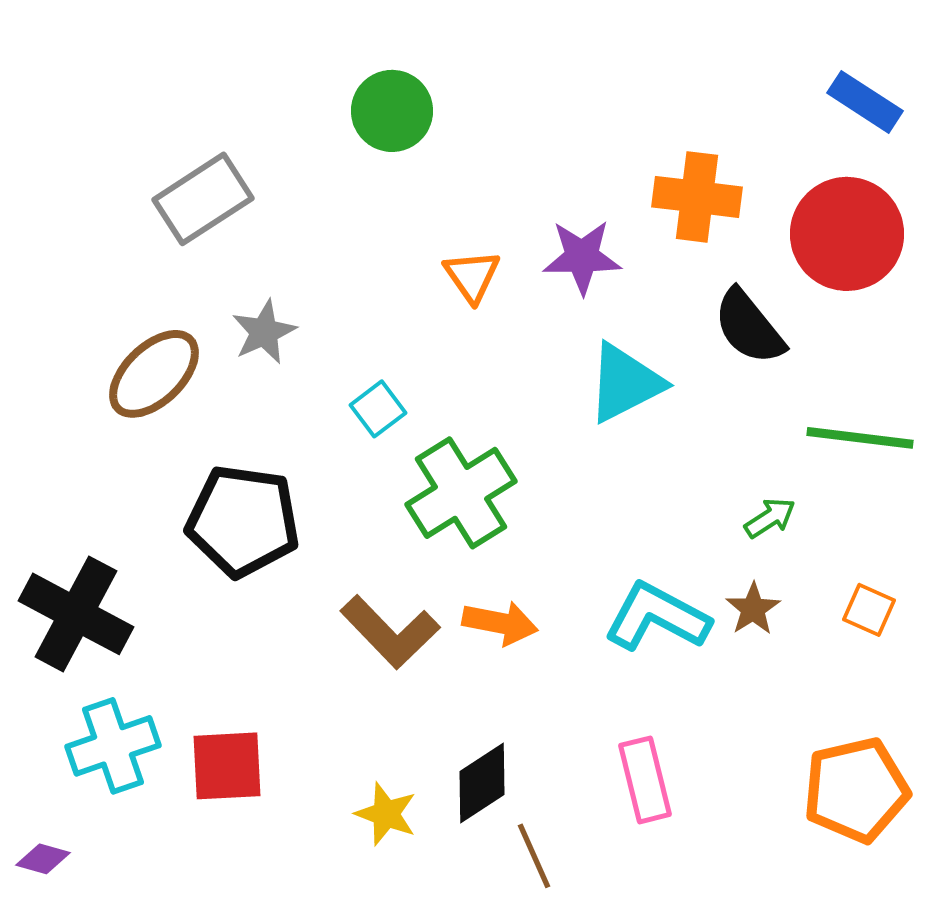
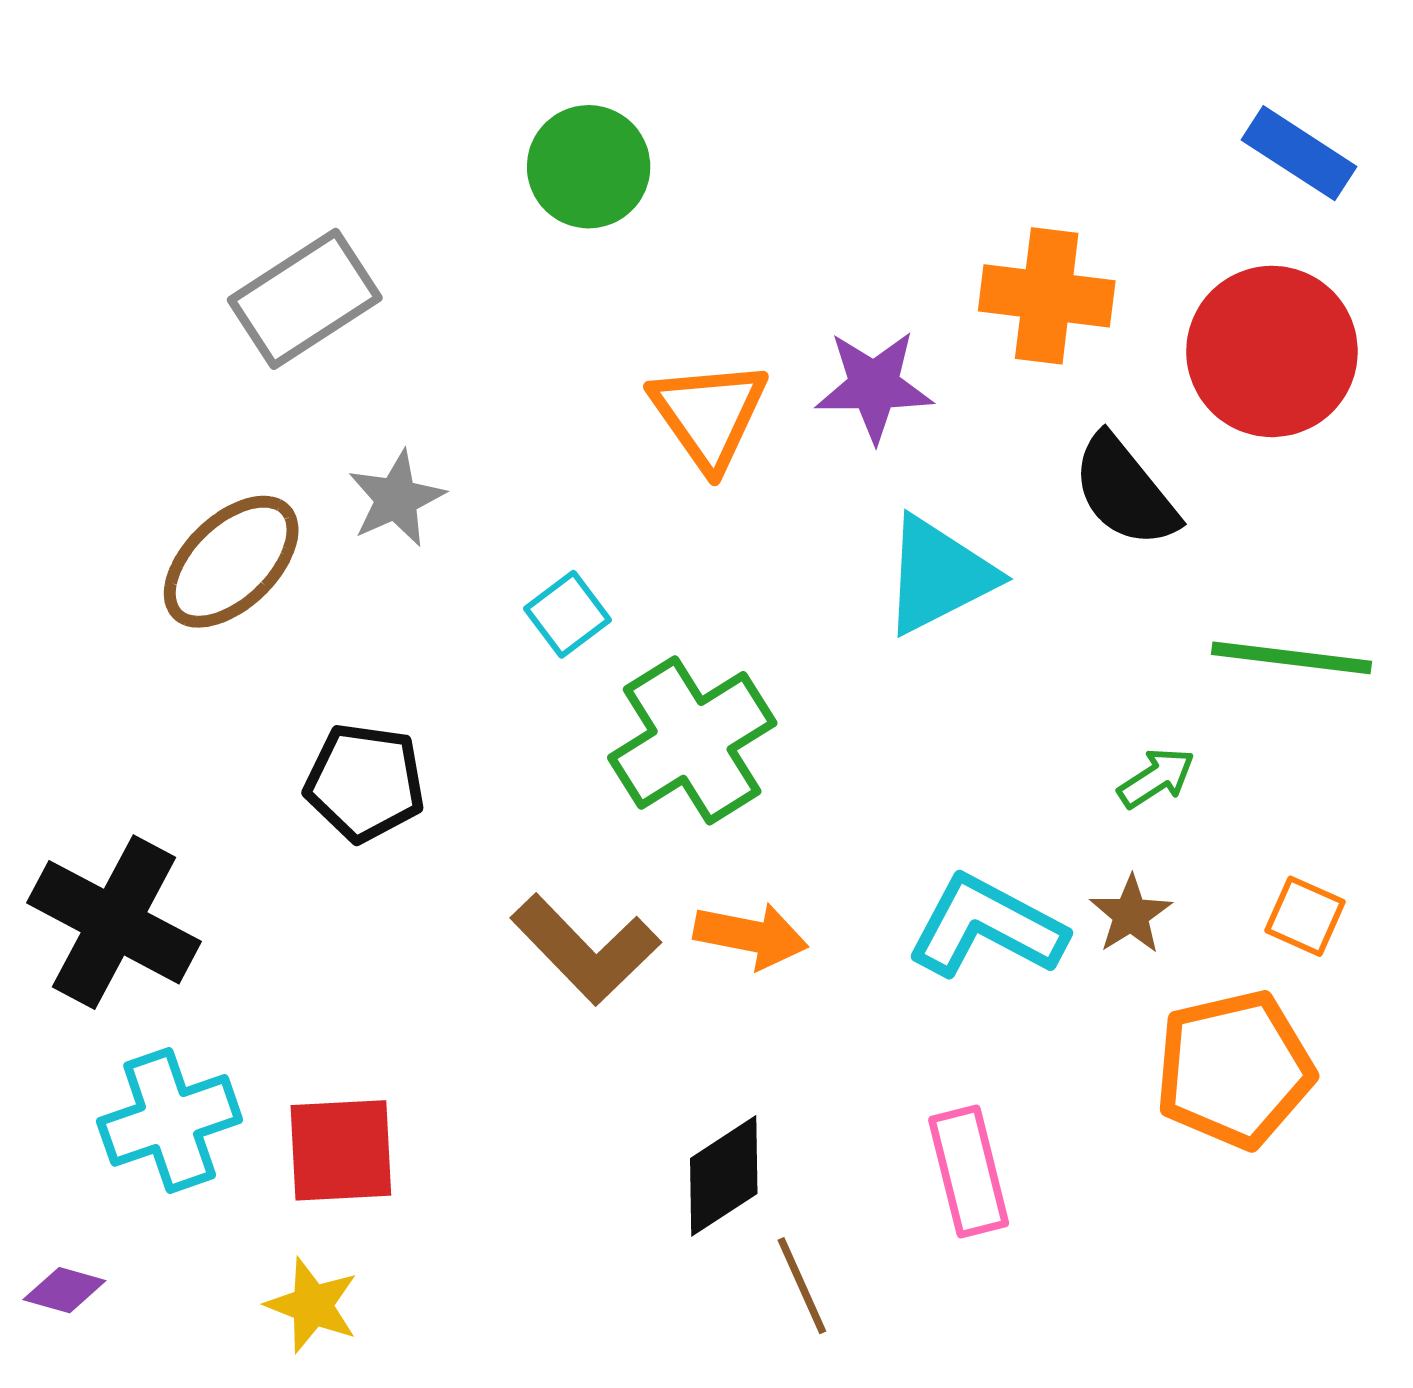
orange triangle: (472, 276) -> (709, 415), size x1.4
black pentagon: (243, 521) -> (365, 782), size x0.7
orange pentagon: (856, 790) -> (1234, 1069), moved
yellow star: (386, 814) -> (312, 1305), moved

